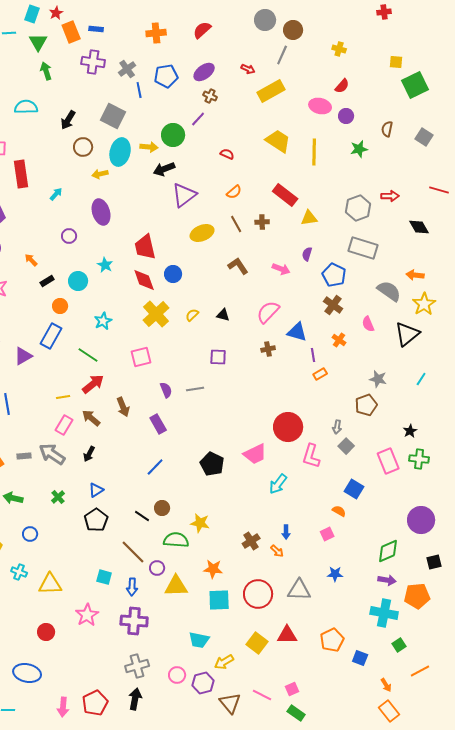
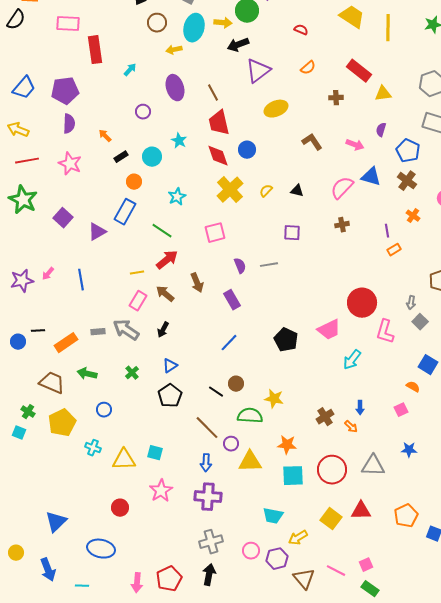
brown line: (236, 224) -> (213, 93), moved
blue triangle: (297, 332) -> (371, 177), moved
cyan square: (104, 577) -> (155, 453), moved

